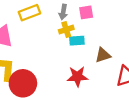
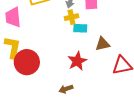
red star: (77, 77) -> (77, 61), turned -30

